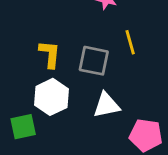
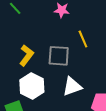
yellow L-shape: (50, 54) -> (26, 55), turned 40

